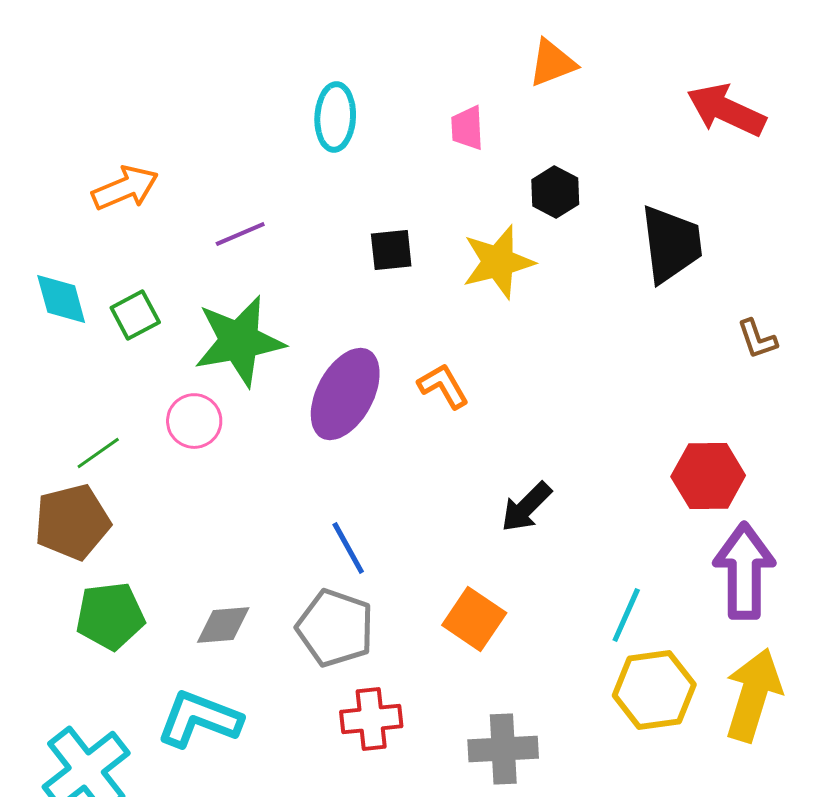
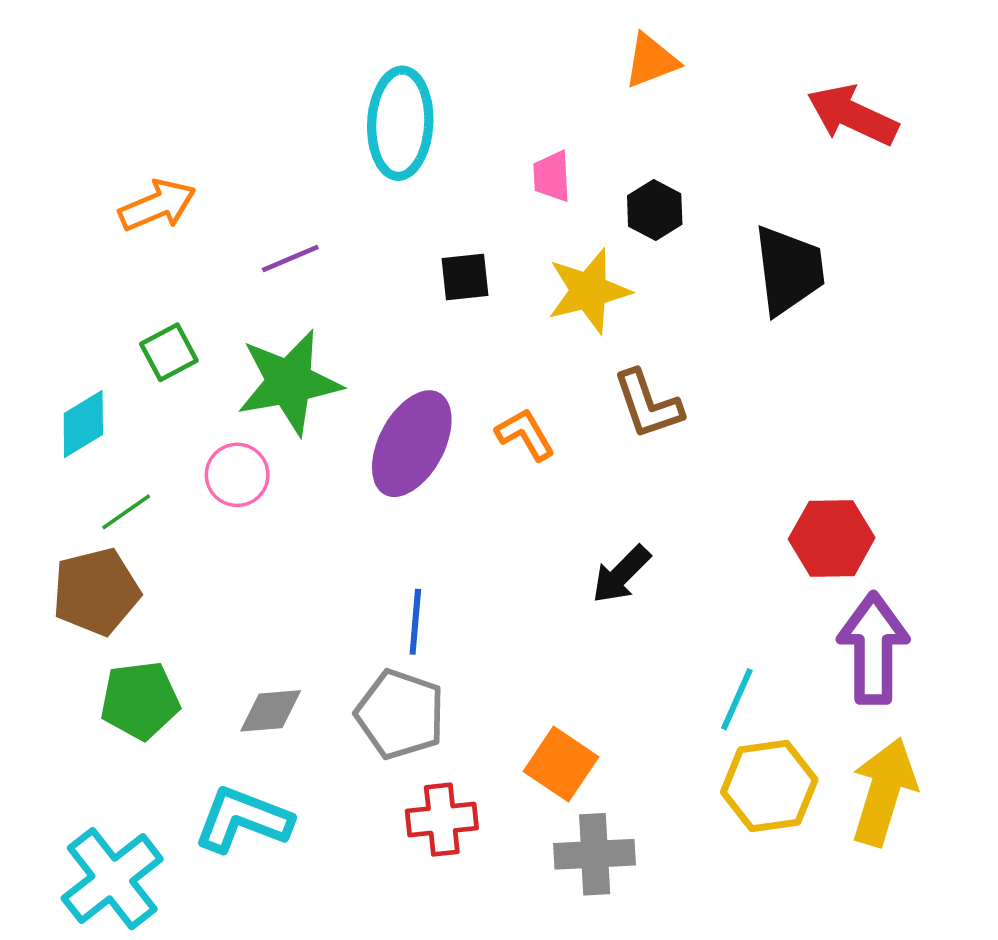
cyan ellipse: (335, 117) -> (400, 123), size x1.4
pink trapezoid: (467, 128) -> (552, 176), moved
cyan diamond: (61, 299) -> (83, 424), moved, turned 74
brown L-shape: (757, 339) -> (648, 404), moved, size x1.5
blue line: (348, 548) -> (415, 622), turned 34
orange square: (474, 619) -> (561, 764), moved

